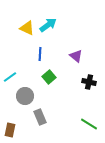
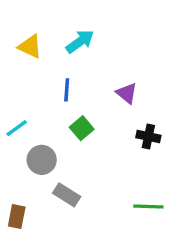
yellow triangle: (27, 28) -> (30, 46), moved
gray rectangle: (40, 117) -> (67, 195), turned -35
green line: (89, 124) -> (148, 207), turned -30

